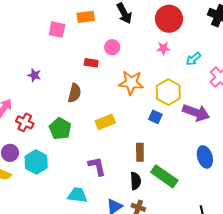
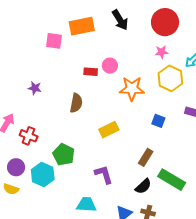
orange rectangle: (86, 17) -> (82, 26), size x1.4
pink circle: (112, 47) -> (110, 66), moved
yellow hexagon: (168, 92) -> (170, 78), moved
green pentagon: (60, 129) -> (64, 154), moved
brown rectangle: (140, 152) -> (146, 157), turned 36
black semicircle: (136, 181) -> (143, 186), turned 54

